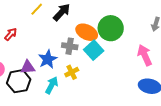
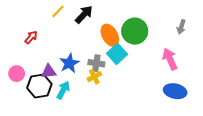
orange ellipse: (87, 32) -> (110, 35), turned 35
gray cross: (70, 46) -> (96, 63), moved
cyan arrow: (52, 85) -> (63, 90), moved

